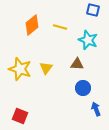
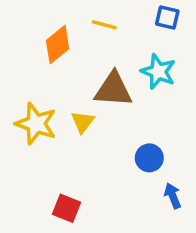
yellow line: (60, 27) -> (104, 25), moved
brown triangle: (77, 64) -> (113, 90), moved, size x1.6
red square: (20, 116) -> (67, 208), moved

